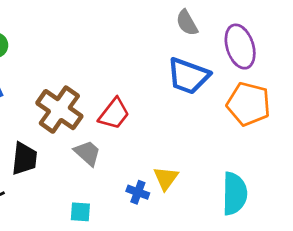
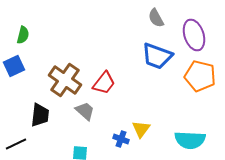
cyan semicircle: (234, 194) -> (190, 140), turned 92

